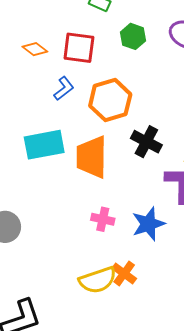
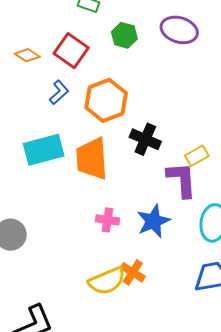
red square: (79, 48) -> (71, 51), turned 32

